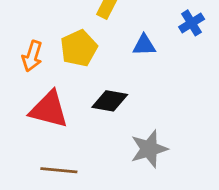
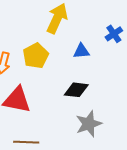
black diamond: (110, 101) -> (76, 90), moved

